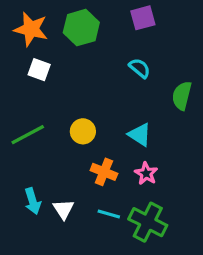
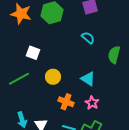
white square: (39, 70) -> (33, 53), moved

